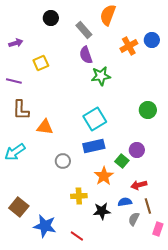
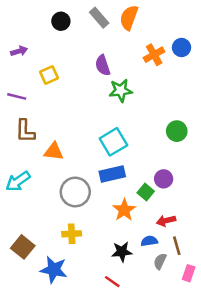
gray rectangle: (84, 30) -> (99, 18), moved
gray circle: (63, 161) -> (75, 192), size x1.6
yellow cross: (79, 196) -> (72, 234), moved
red line: (77, 236) -> (112, 282), moved

